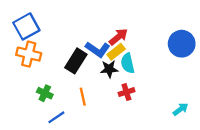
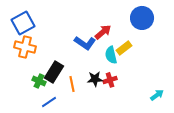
blue circle: (182, 44) -> (142, 18), moved
yellow rectangle: (116, 52) -> (124, 48), moved
black rectangle: (76, 61) -> (54, 72), moved
black star: (109, 69) -> (95, 79), moved

